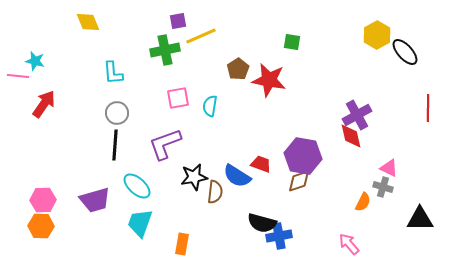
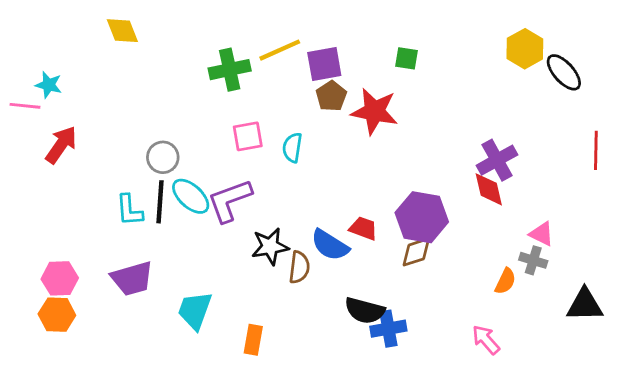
purple square: (178, 21) -> (324, 64), moved, size x1.5
cyan L-shape: (113, 73) -> (129, 210), moved
cyan ellipse: (137, 186) -> (191, 196), moved

